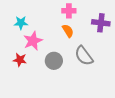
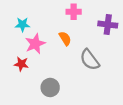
orange semicircle: (68, 31) -> (65, 38), moved
gray circle: (54, 61) -> (50, 87), moved

